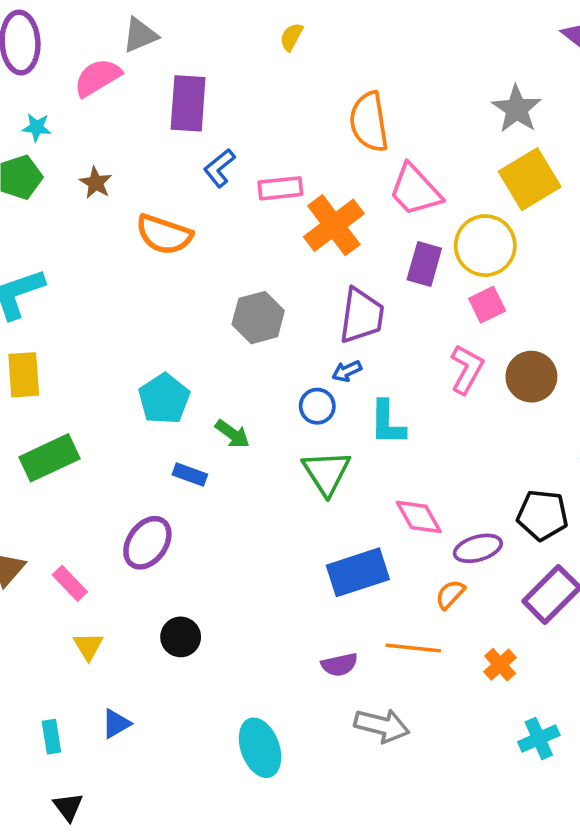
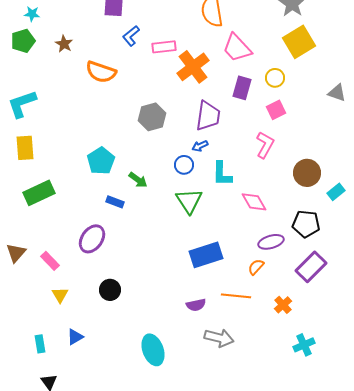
yellow circle: (485, 246) -> (275, 78), size x0.6
brown circle: (531, 377) -> (307, 173), moved
pink diamond: (419, 517) -> (254, 202), moved

